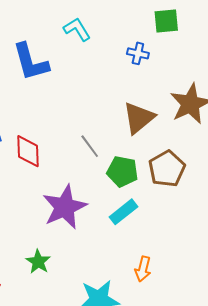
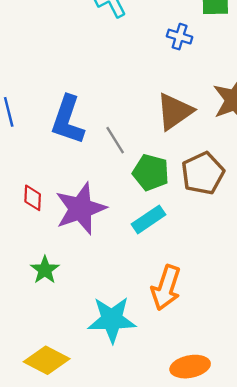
blue L-shape: (31, 62) -> (68, 120), moved, turned 30
red diamond: (28, 151) -> (33, 198), moved, size x0.7
orange arrow: (143, 269) -> (166, 288), size x1.5

